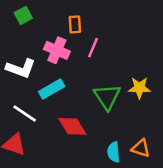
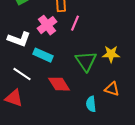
pink cross: (57, 50) -> (47, 25), turned 30
cyan rectangle: (52, 89) -> (43, 55), turned 54
orange triangle: (141, 148) -> (112, 89), moved

